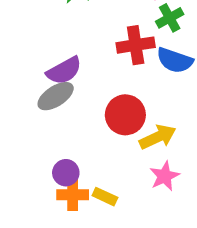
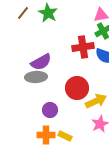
gray ellipse: (56, 96) -> (36, 77), turned 30
purple circle: (66, 173) -> (50, 110), moved

